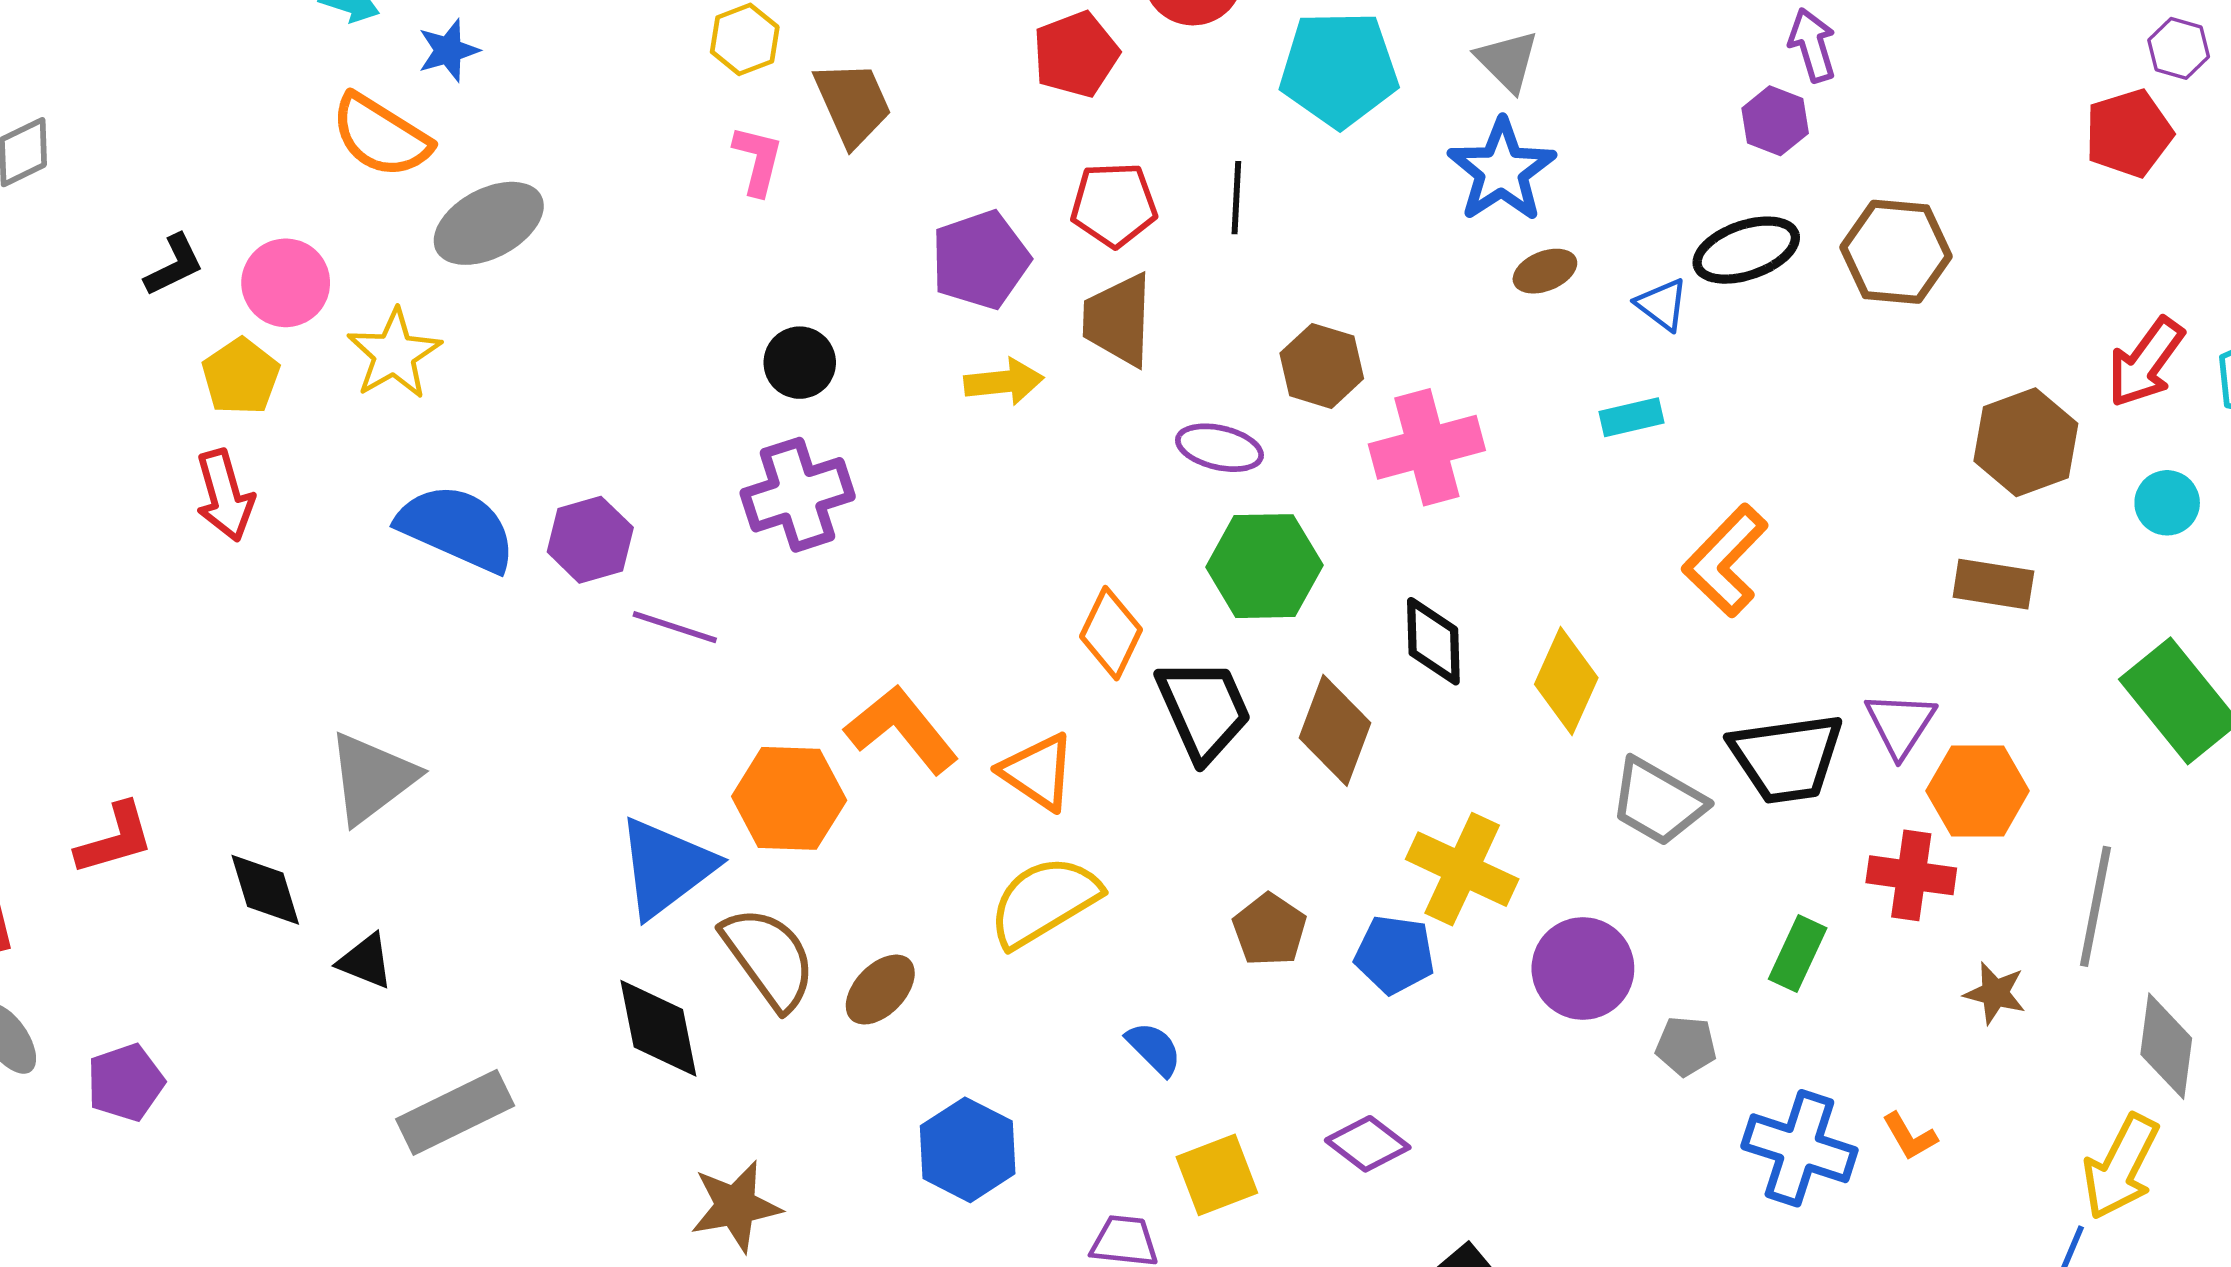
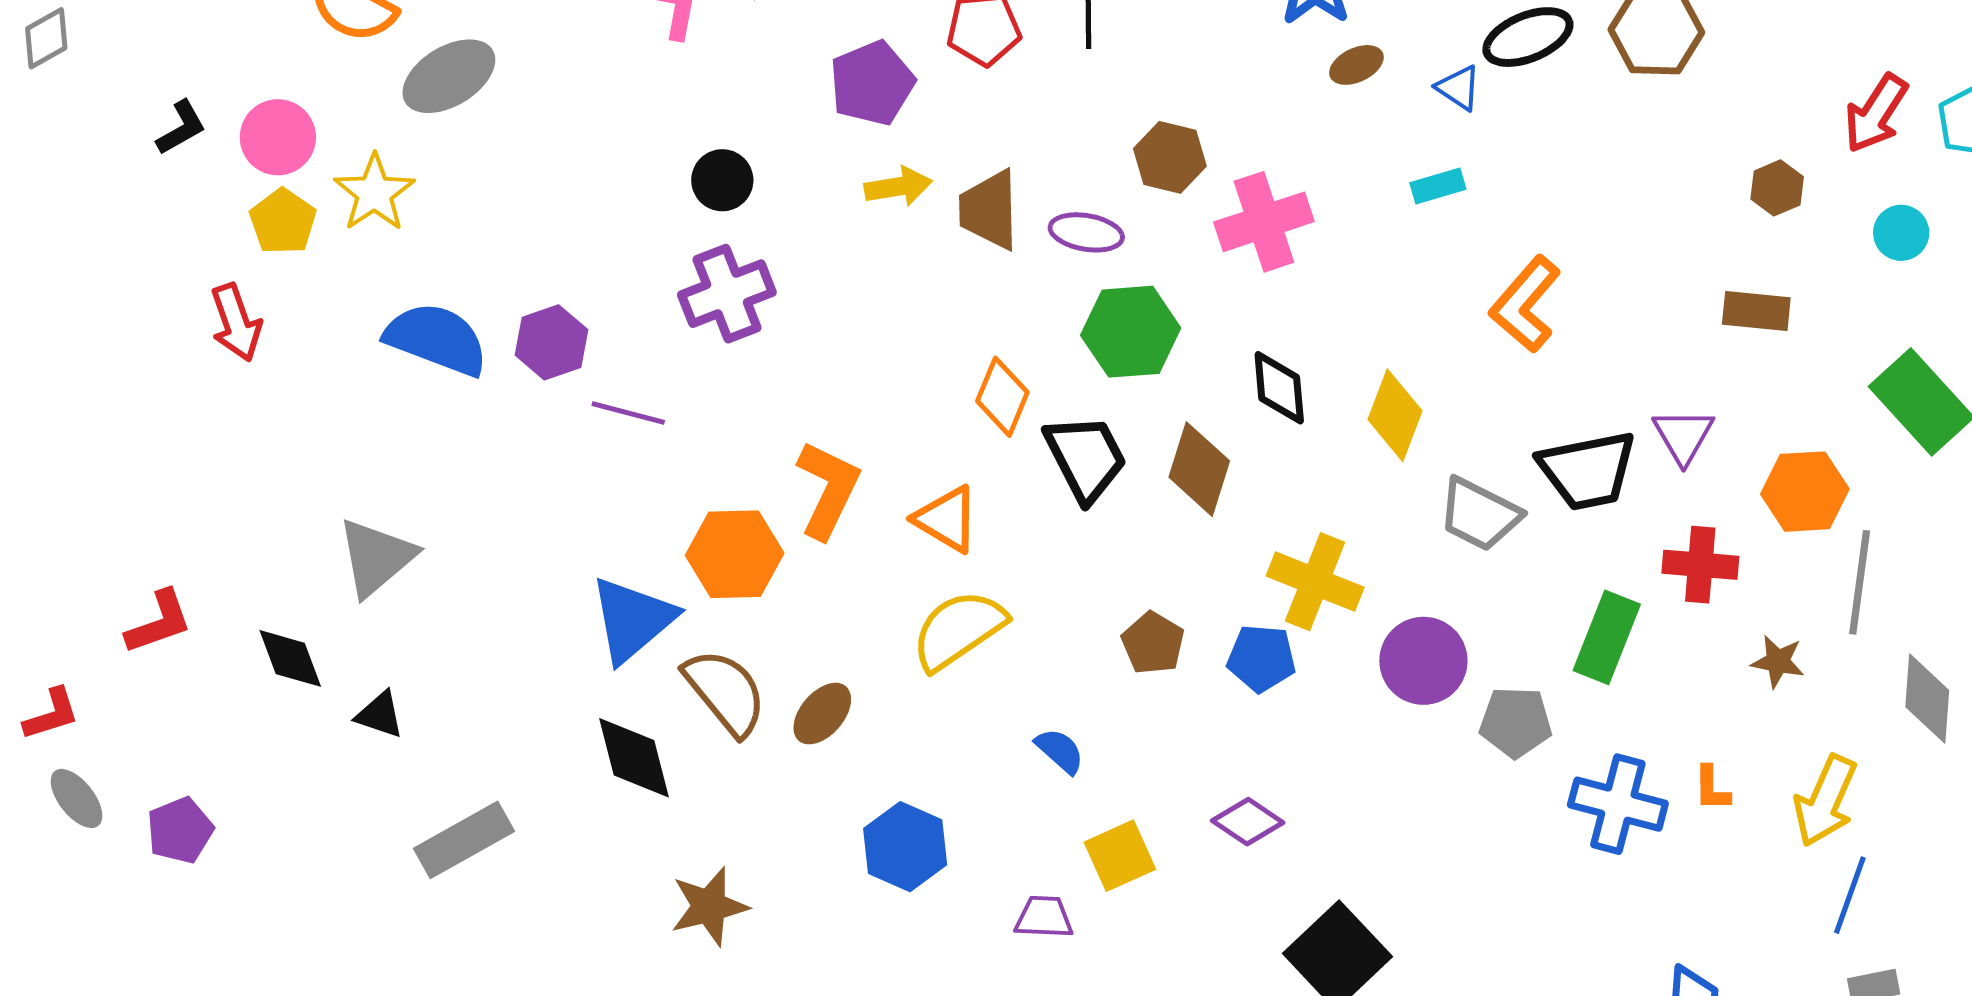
brown trapezoid: (1118, 320) -> (989, 210), moved
yellow pentagon: (241, 376) -> (283, 222), moved
brown hexagon: (2026, 442) -> (1777, 188), size x0.6
orange L-shape: (902, 729) -> (828, 490), turned 68
orange hexagon: (1978, 791) -> (1805, 492), moved
green rectangle: (1798, 954) -> (1607, 637), size x1.4
gray pentagon: (1686, 1046) -> (1516, 722), size x1.4
orange L-shape: (1910, 1136) -> (1712, 789), turned 33
yellow arrow: (2121, 1167) -> (1825, 801), moved

